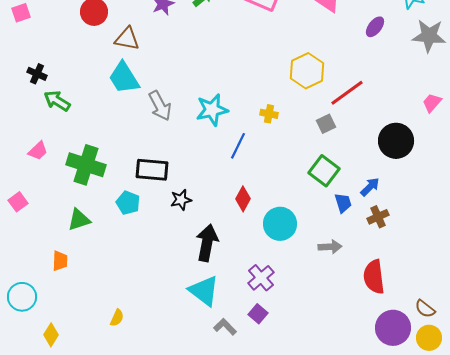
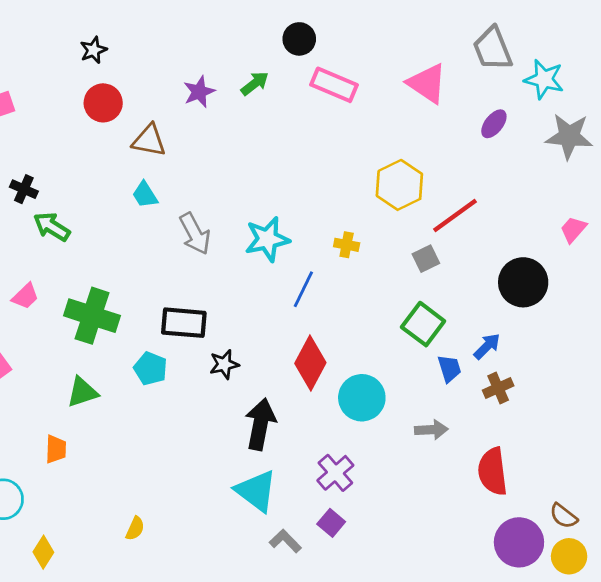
cyan trapezoid: (124, 78) -> (145, 195), size x0.6
red diamond: (243, 199) -> (310, 363), size x1.5

